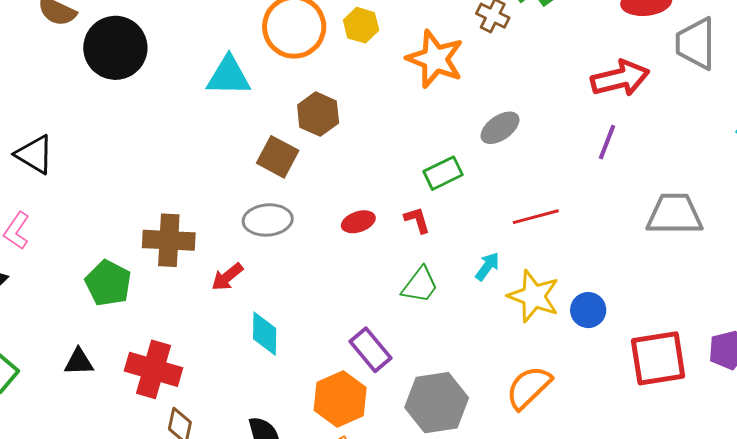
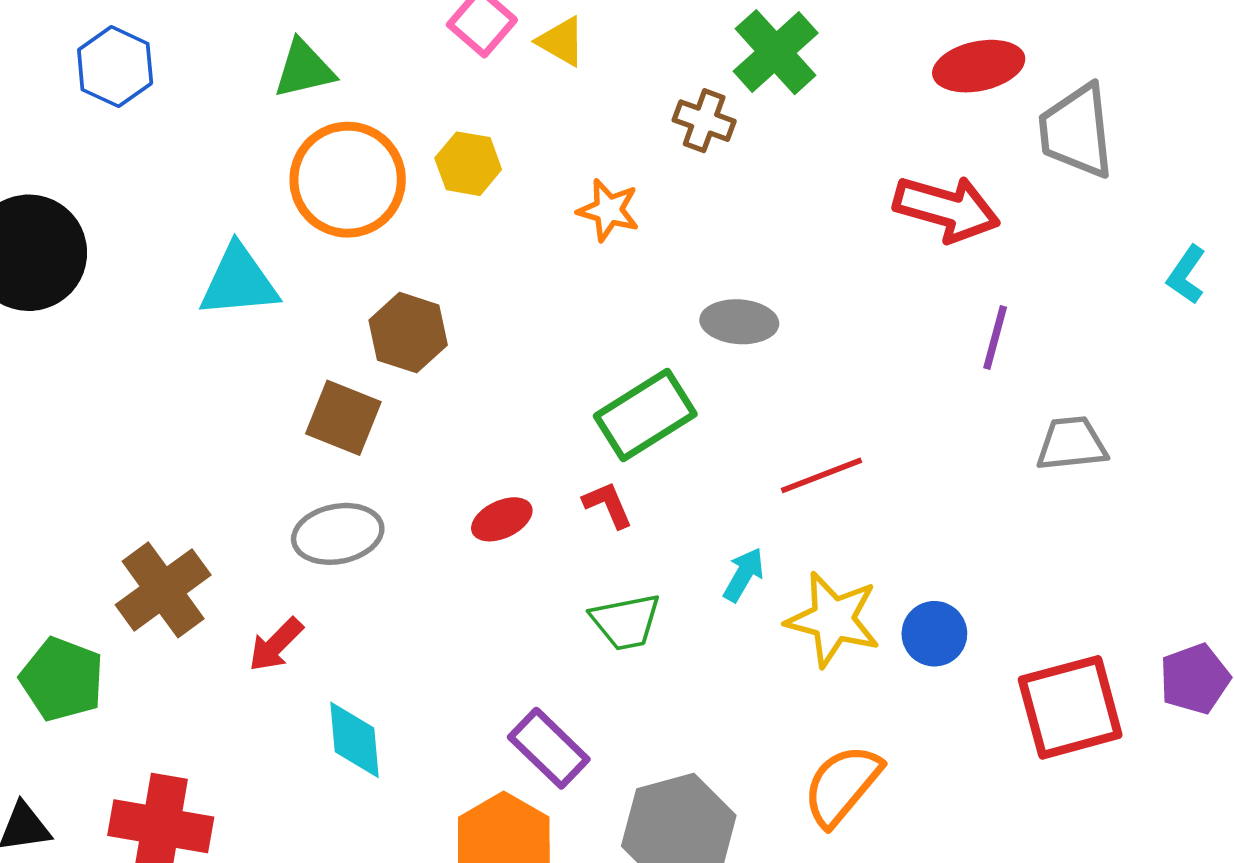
orange star: (435, 59) -> (608, 210), size x0.6
red arrow: (620, 78) -> (947, 209), turned 36
gray ellipse: (500, 128) -> (739, 322), turned 45
purple line: (607, 142) -> (995, 338), moved
green rectangle: (443, 173) -> (645, 415), size x1.4
gray trapezoid: (675, 214) -> (1072, 444), size x0.7
brown cross: (169, 240) -> (163, 590), turned -33
green trapezoid: (420, 285) -> (626, 622), turned 48

